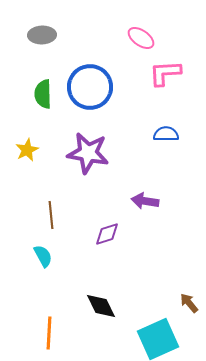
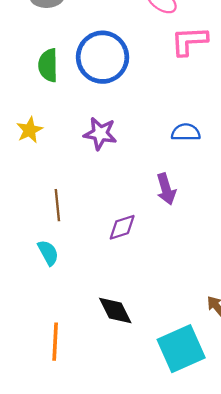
blue semicircle: (166, 134) -> (186, 132), moved
purple star: (88, 153) -> (100, 134), size x0.7
purple arrow: (145, 201) -> (166, 189), turned -116

